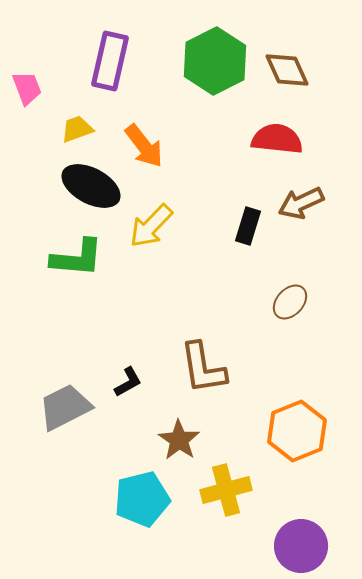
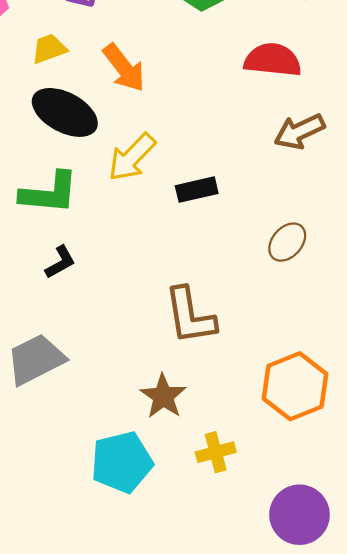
black rectangle: (248, 226) -> (197, 190), moved, turned 60
black L-shape: (128, 382) -> (60, 262), moved
yellow cross: (226, 490) -> (216, 452), size x0.7

